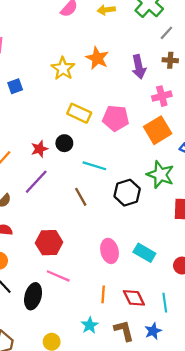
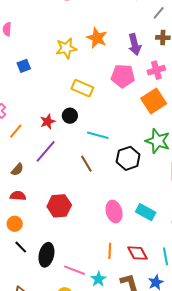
yellow star: (63, 68) -> (66, 48), turned 30
pink pentagon: (116, 118) -> (123, 76), moved
pink line: (58, 276) -> (75, 270), moved

